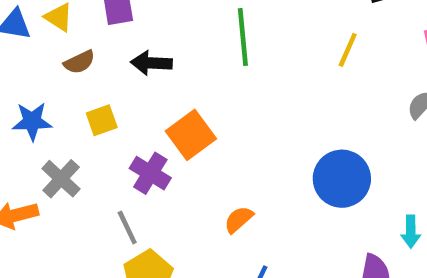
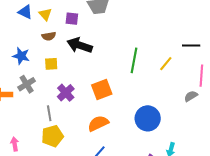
green line: (243, 37) -> (134, 60), moved
black arrow: (151, 63) -> (80, 45), size x1.4
orange square: (191, 135) -> (102, 90), moved
orange semicircle: (239, 219) -> (98, 123), size x1.5

